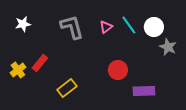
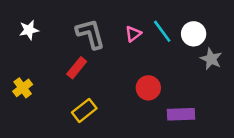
red rectangle: (40, 63) -> (77, 68), moved

